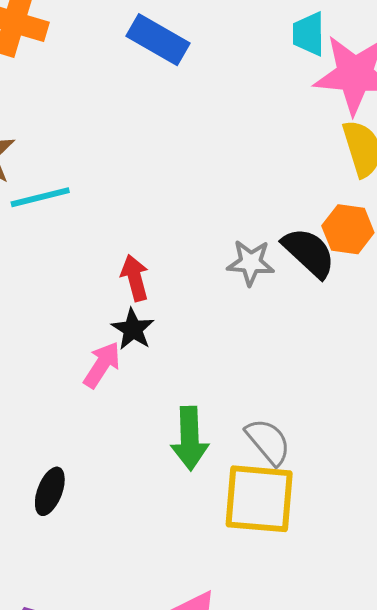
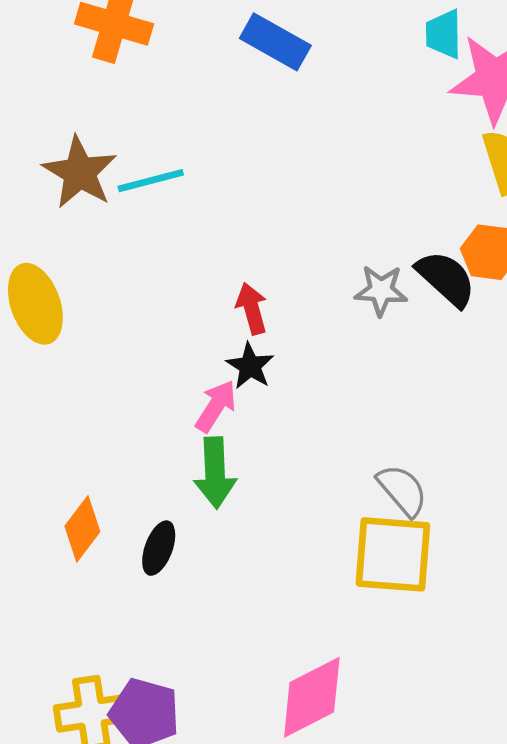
cyan line: (40, 197) -> (151, 181), moved
green arrow: (190, 438) -> (215, 473), moved

